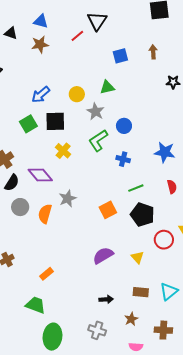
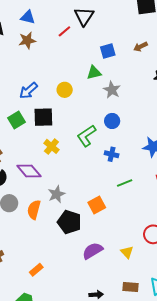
brown arrow: (153, 52) -> (140, 47), turned -112
green triangle: (107, 87) -> (94, 73), moved
gray star: (96, 112) -> (112, 90), moved
black pentagon: (142, 215) -> (69, 222), moved

